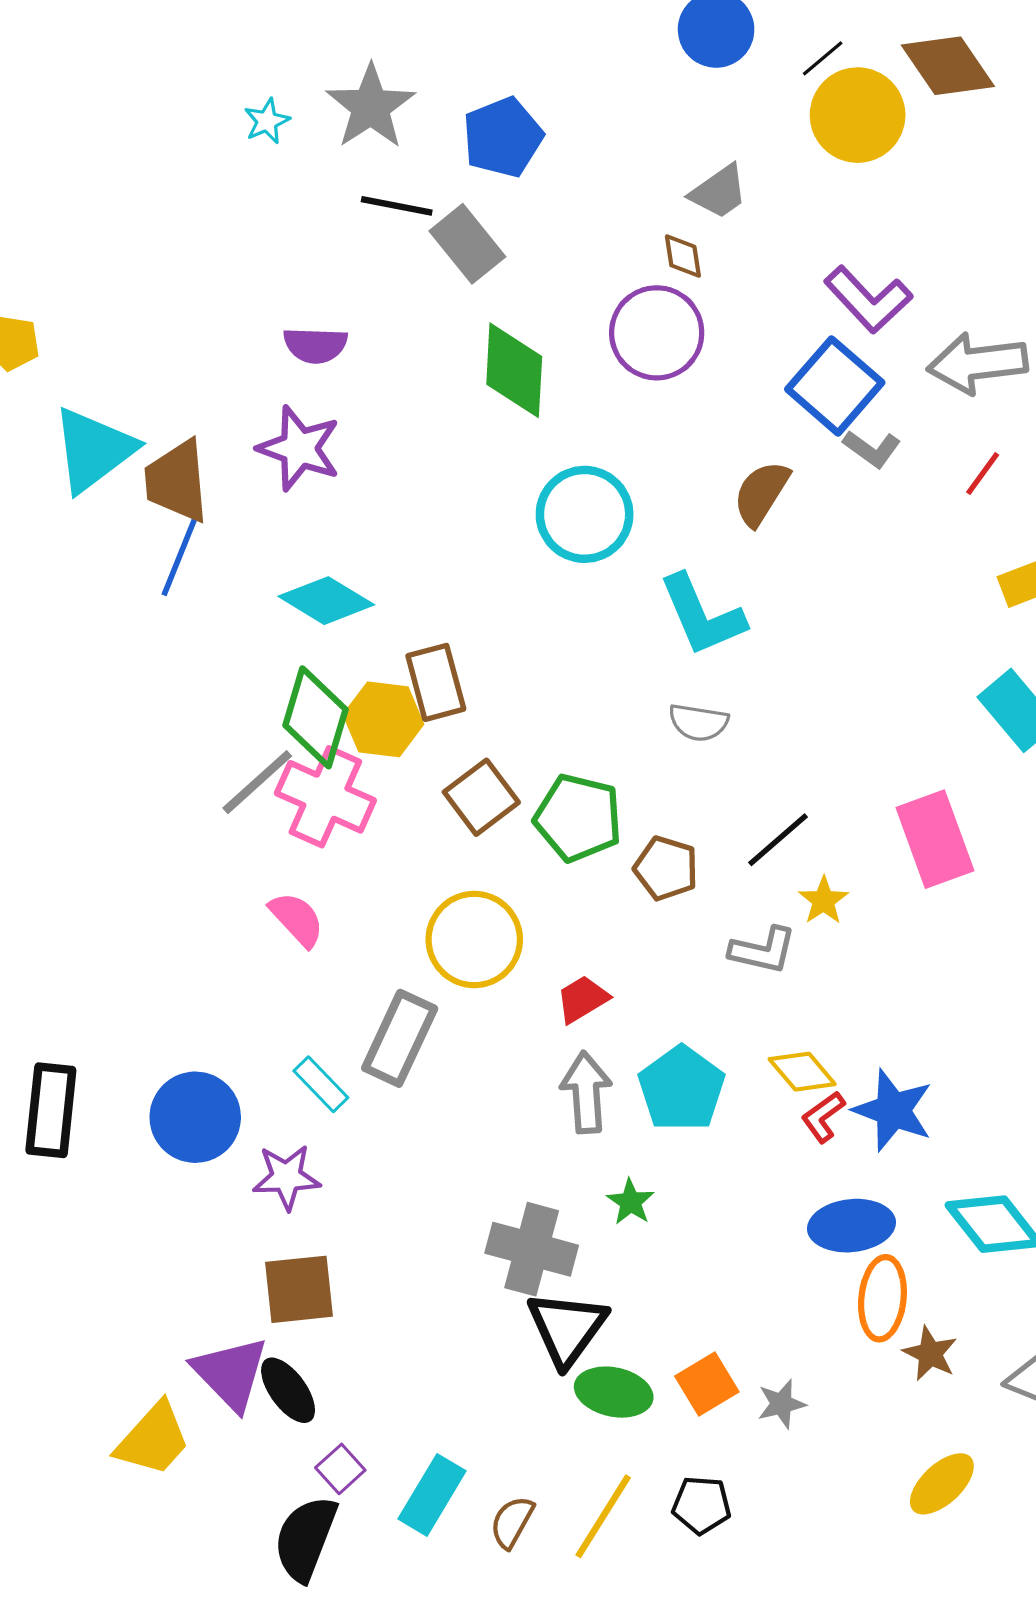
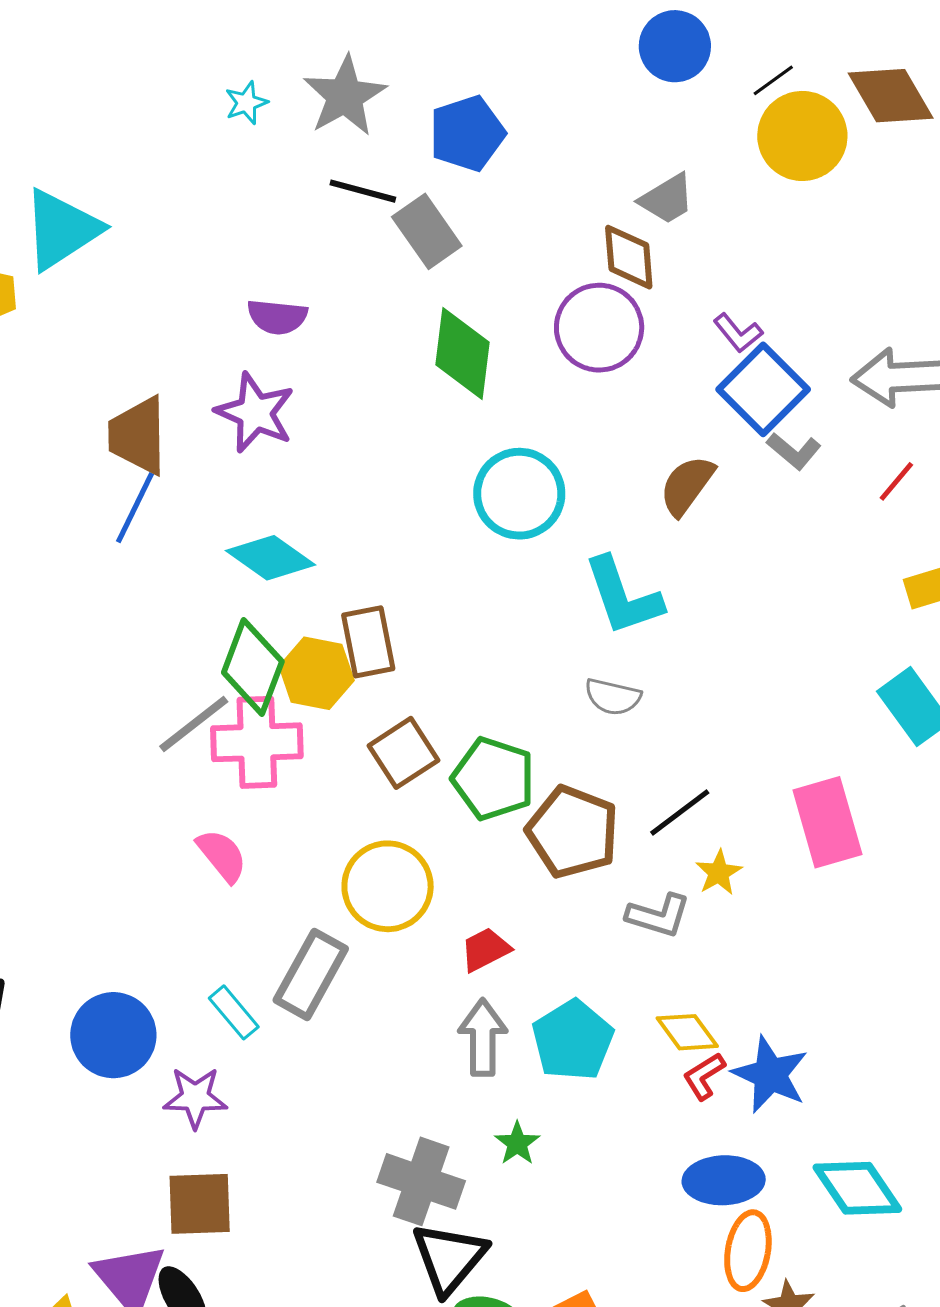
brown diamond: (683, 256) -> (629, 257), size x1.5
purple L-shape: (868, 299) -> (738, 333), moved, size x0.6
cyan triangle: (93, 450) -> (61, 229), moved
pink cross: (325, 797) -> (257, 742), turned -30
brown pentagon: (666, 868) -> (573, 832), size x1.5

